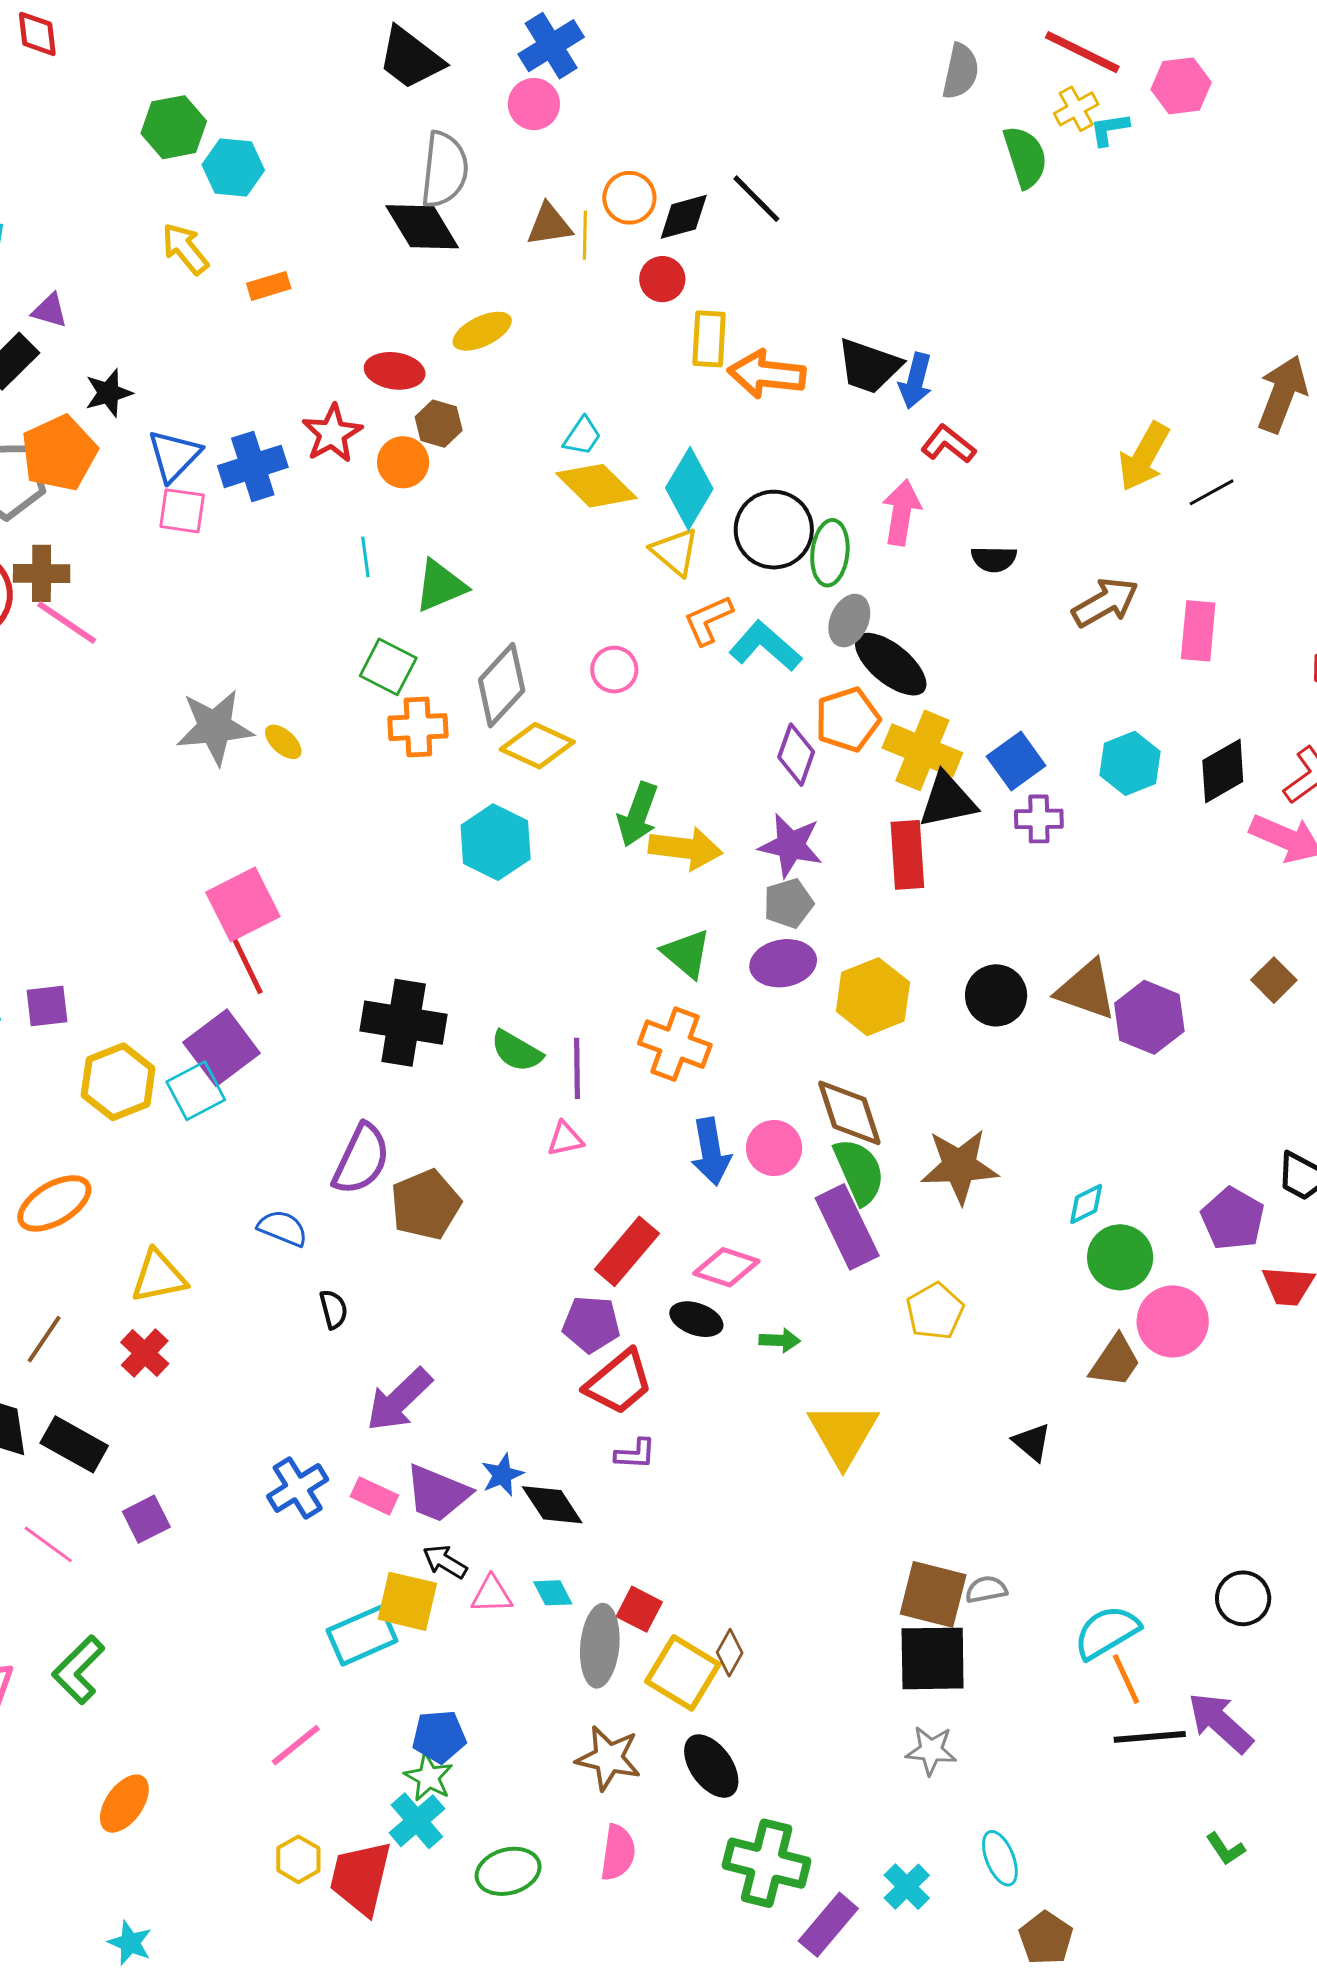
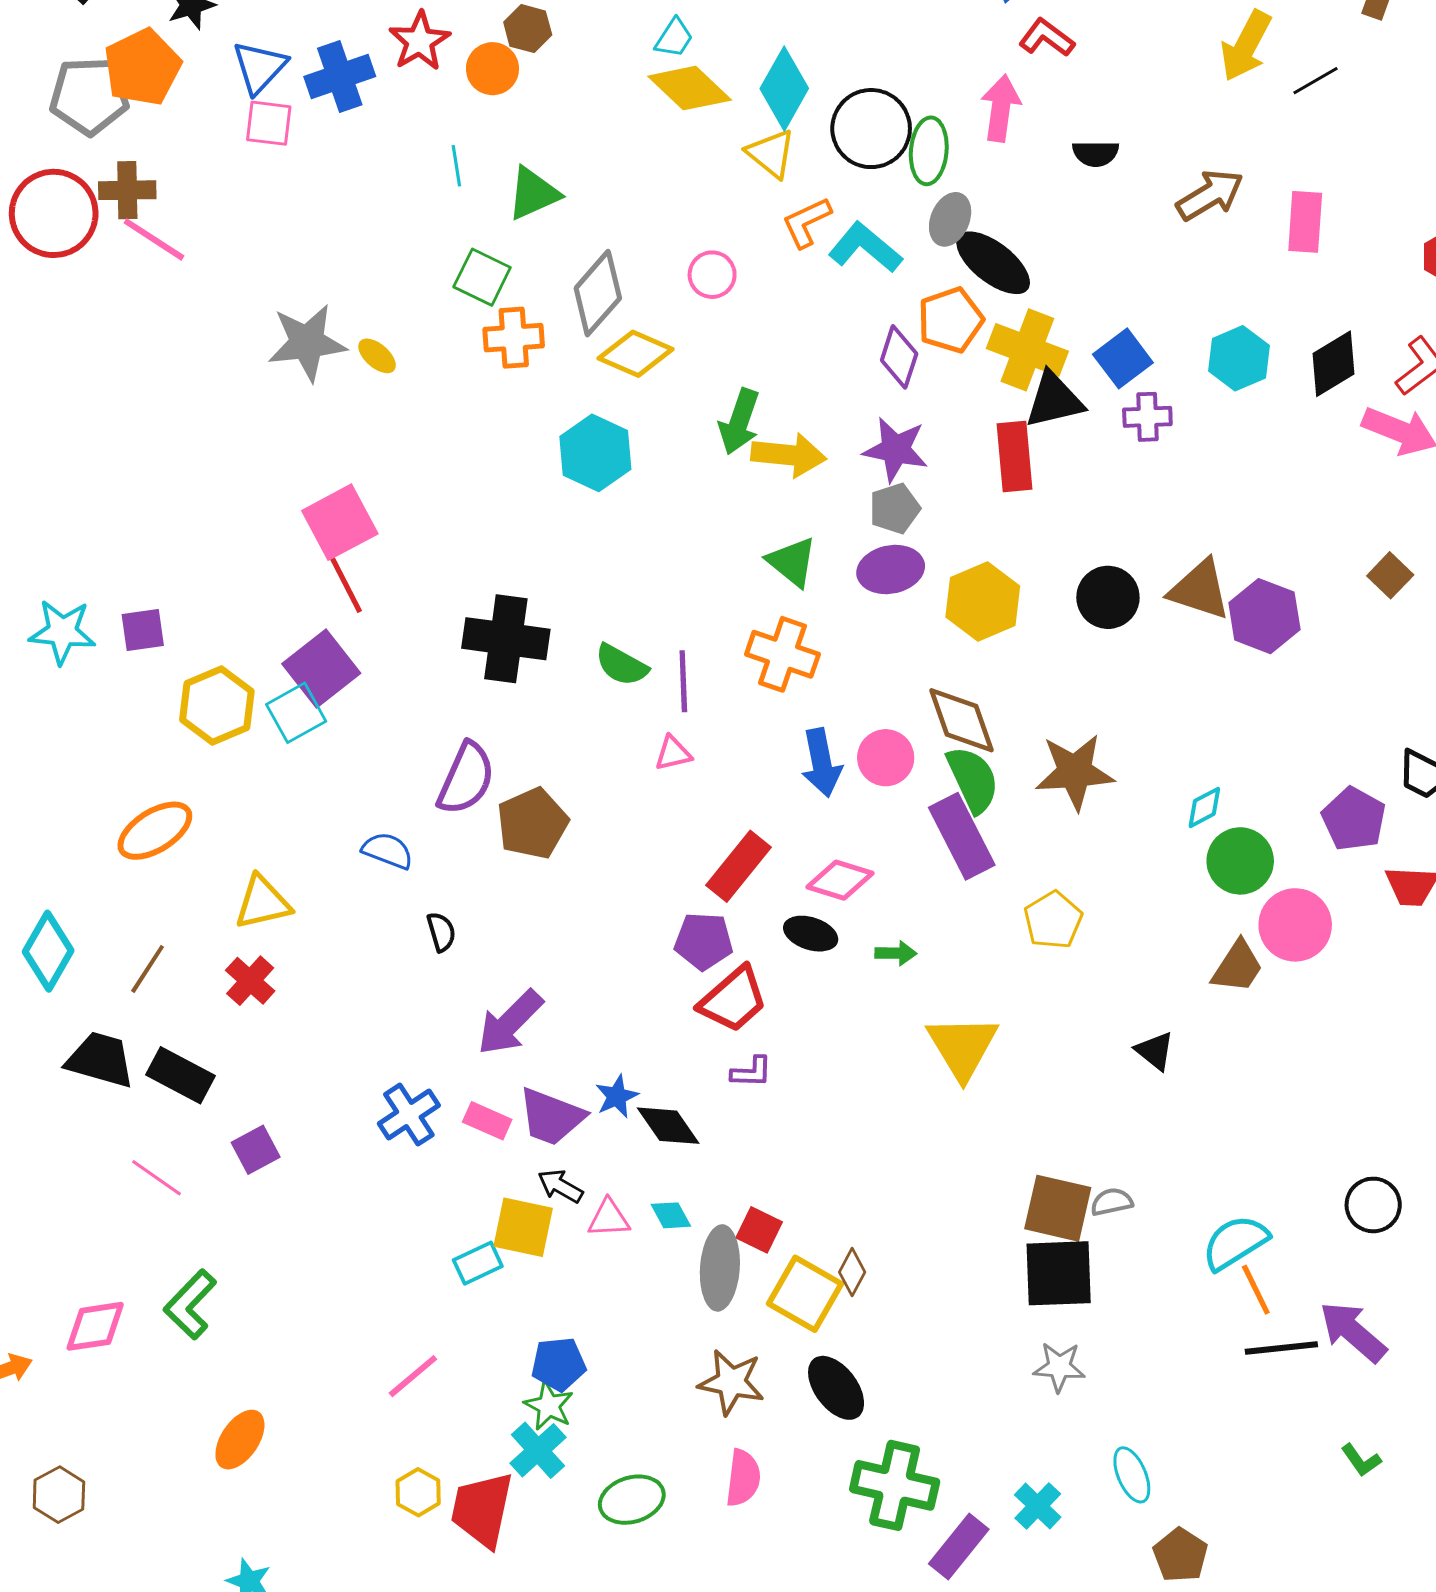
cyan rectangle: (362, 1636) -> (478, 1263), size x0.7

